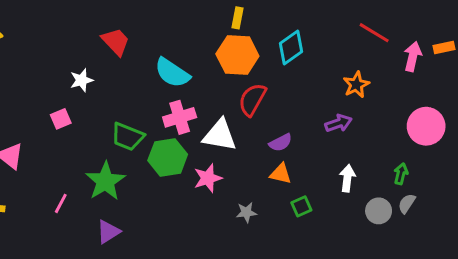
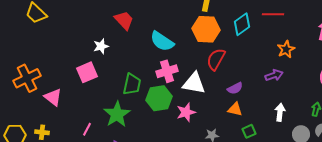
red line: (374, 33) -> (273, 14), moved, turned -30
pink square: (61, 119) -> (87, 72), size x1.5
green trapezoid: (128, 137) -> (132, 84), turned -100

